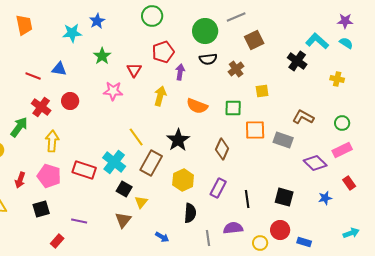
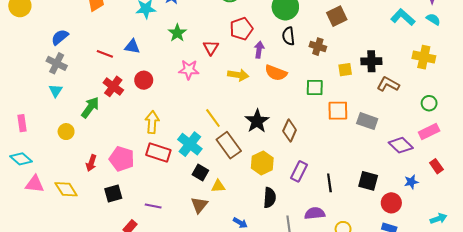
black semicircle: (208, 59) -> (288, 36), turned 90
black cross: (297, 61) -> (371, 61), moved, turned -36
brown cross: (236, 69) -> (318, 47), turned -35
yellow cross: (337, 79) -> (424, 57), size x1.5
yellow arrow: (160, 96) -> (238, 75), turned 84
orange semicircle: (197, 106) -> (276, 73), moved
brown L-shape: (303, 117) -> (388, 84), moved
yellow arrow: (52, 141) -> (152, 122), moved
brown diamond: (222, 149) -> (290, 130), moved
brown rectangle: (151, 163) -> (229, 145), turned -65
yellow triangle: (141, 202) -> (218, 186), turned 48
red circle: (280, 230) -> (391, 203), moved

